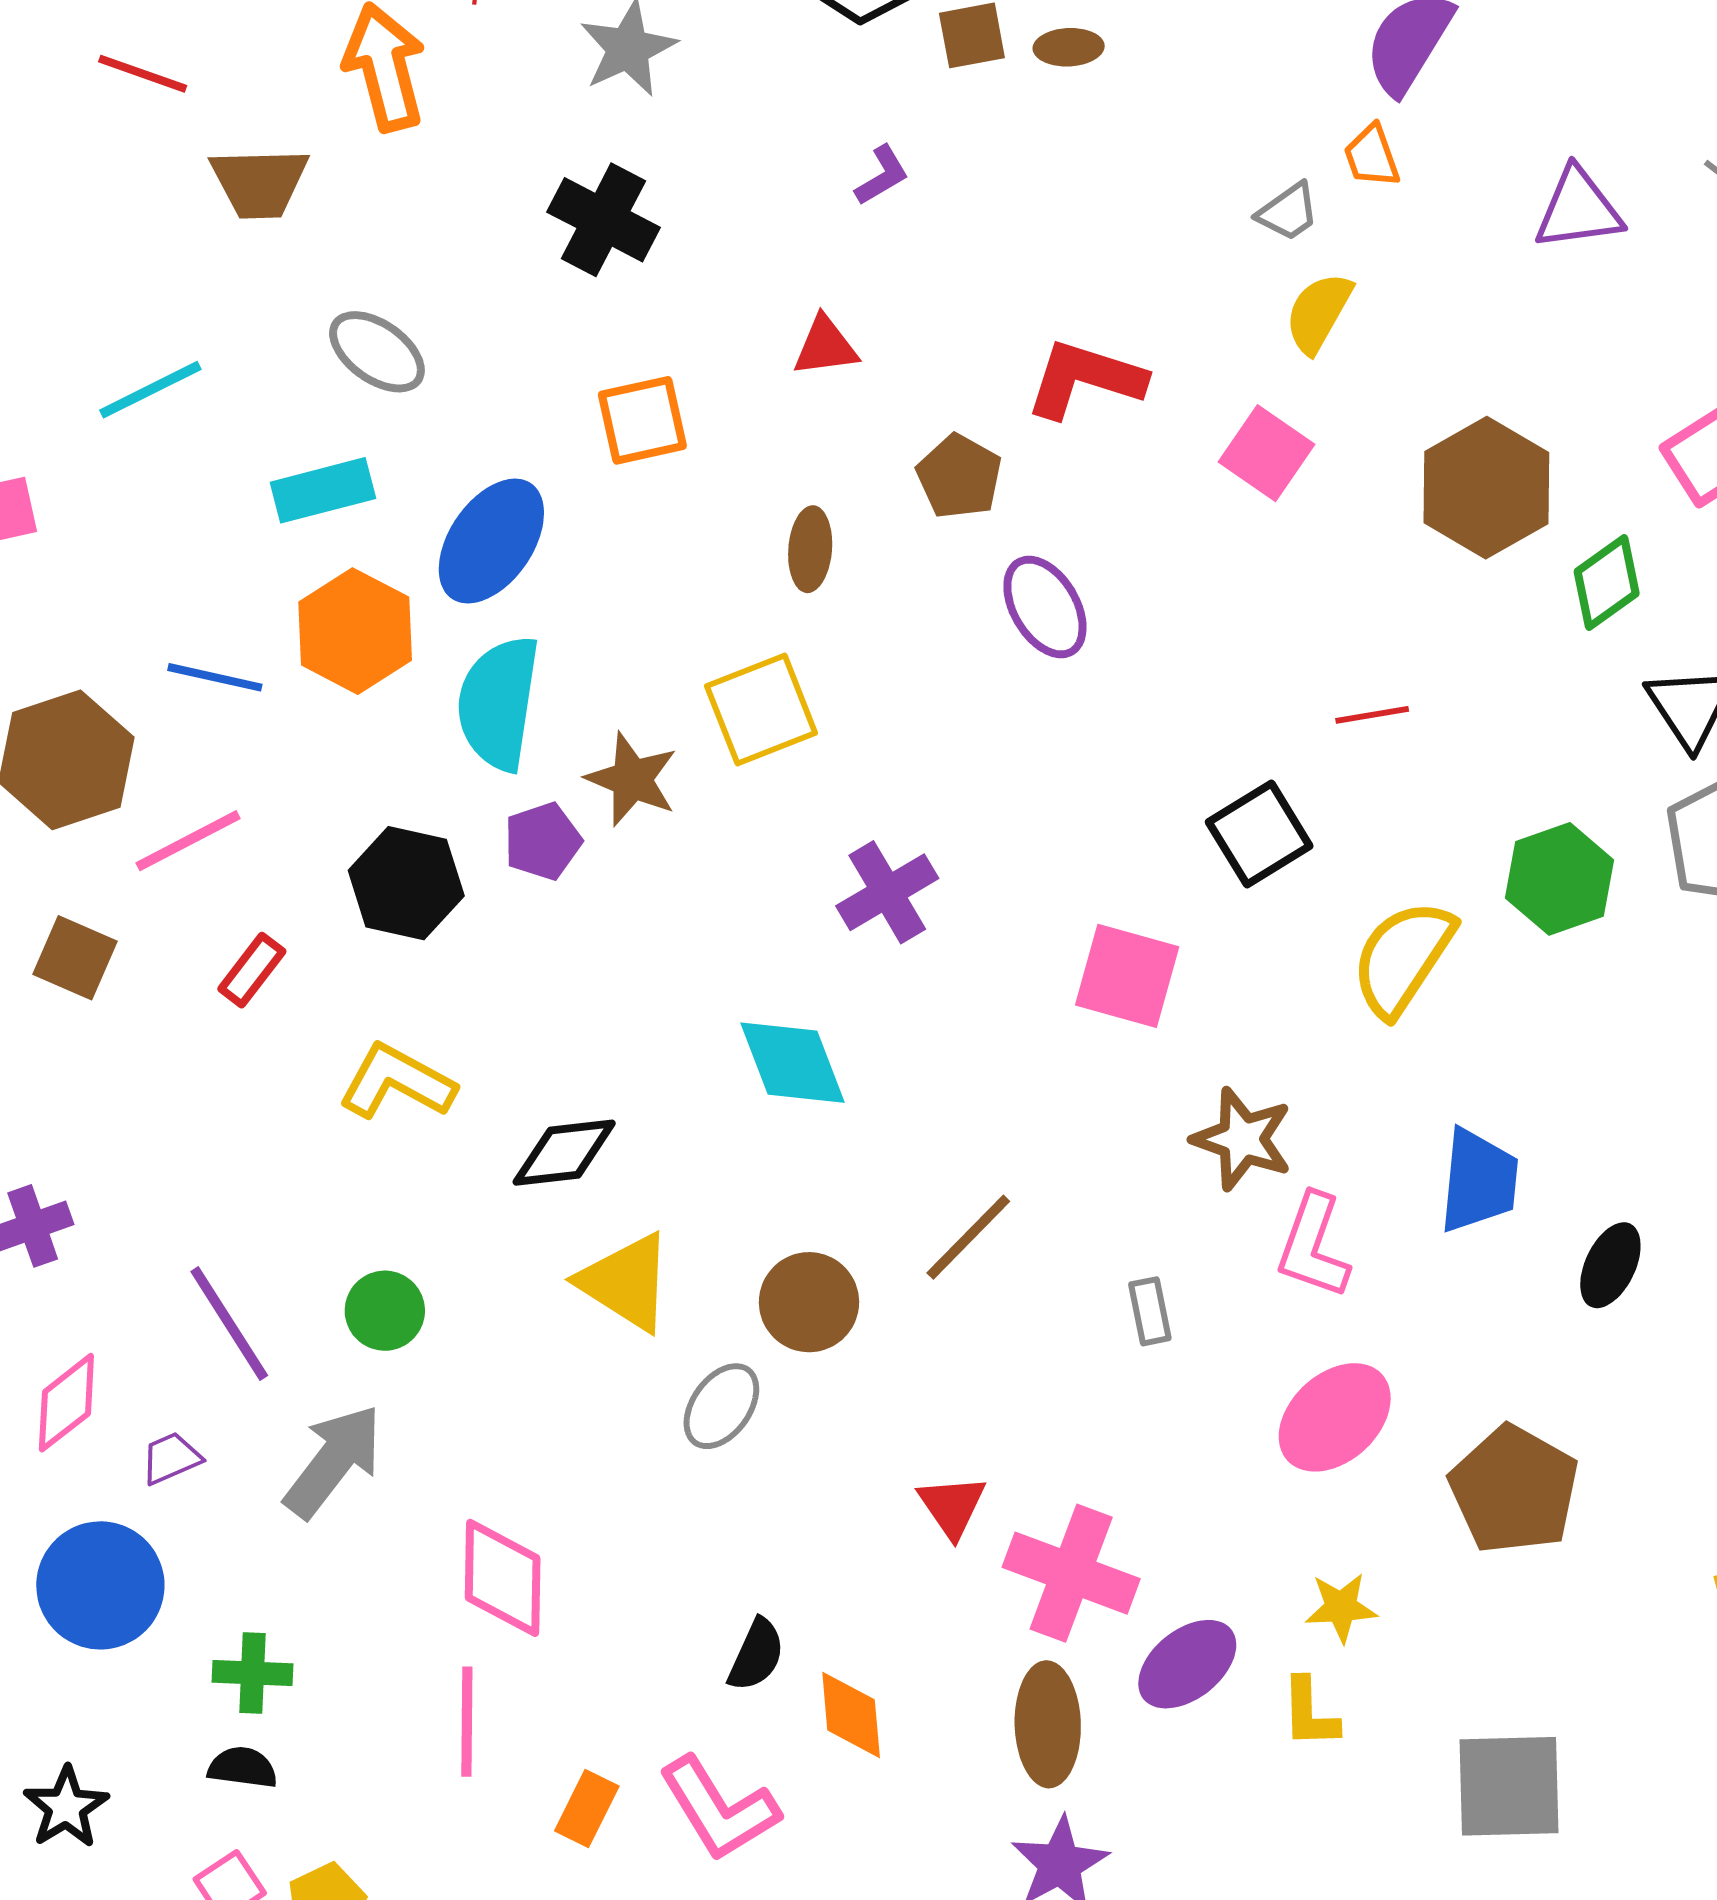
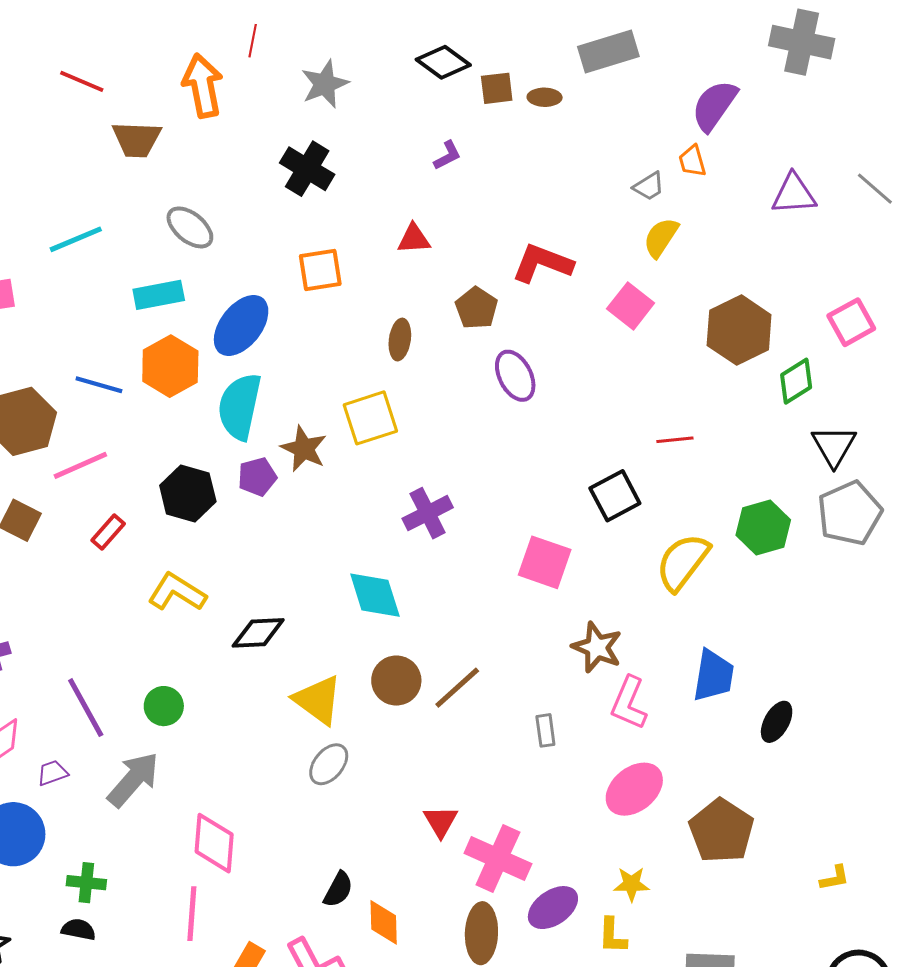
yellow triangle: (626, 1282) -> (318, 700), moved
brown circle: (809, 1302) -> (396, 681), moved

